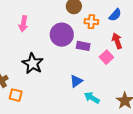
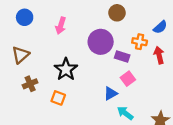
orange cross: (91, 22) -> (140, 42), moved
pink square: (106, 57) -> (128, 79), moved
orange square: (16, 95) -> (58, 98), moved

